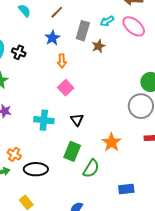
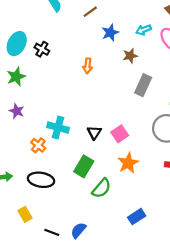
gray rectangle: (83, 31) -> (143, 85), moved
blue star: (52, 38) -> (110, 33), moved
pink square: (66, 88) -> (120, 134), moved
orange cross: (14, 154) -> (38, 145), moved
blue rectangle: (126, 189) -> (137, 217), turned -35

